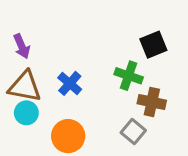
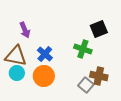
purple arrow: (22, 46) -> (25, 30), moved
brown cross: (152, 102) -> (99, 76), moved
orange circle: (68, 136) -> (44, 76), moved

